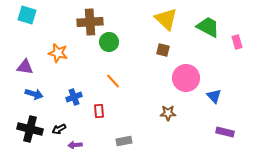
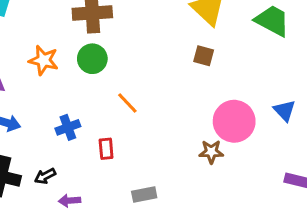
green circle: (109, 42) -> (92, 59), moved
pink circle: (186, 78) -> (234, 121), moved
blue triangle: (214, 96) -> (284, 111), moved

